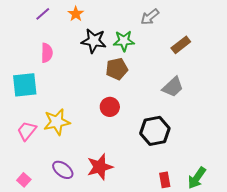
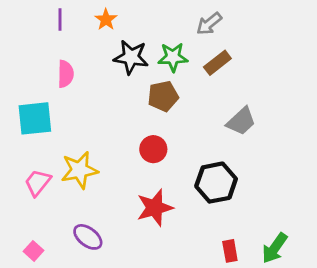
purple line: (43, 14) -> (60, 20), turned -49
brown rectangle: (181, 45) -> (217, 63), moved
red star: (100, 167) -> (155, 208), moved

